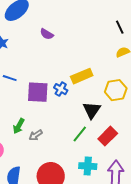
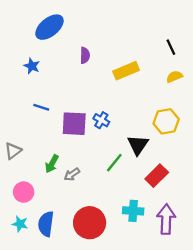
purple semicircle: (47, 34) -> (85, 55), turned -120
yellow rectangle: (82, 76) -> (126, 71), moved
green line: (80, 134) -> (114, 163), moved

